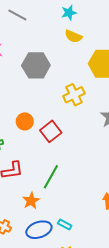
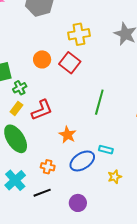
yellow cross: (74, 95) -> (79, 34), moved, turned 30
green line: (51, 177) -> (99, 102), moved

